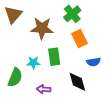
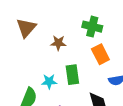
green cross: (72, 14) -> (92, 27), turned -36
brown star: (42, 28) -> (58, 43), size x0.6

